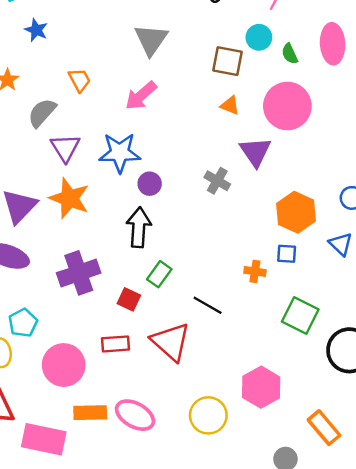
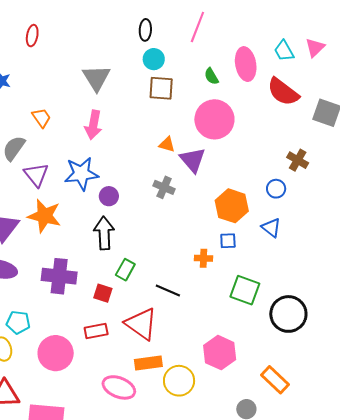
cyan circle: (259, 37) -> (154, 59), moved
pink arrow: (141, 96) -> (93, 125), turned -32
orange triangle: (230, 105) -> (167, 144), moved
purple cross: (79, 273) -> (59, 276), turned 32
cyan pentagon: (23, 323) -> (18, 322), turned -30
orange rectangle: (90, 413) -> (148, 363), moved

